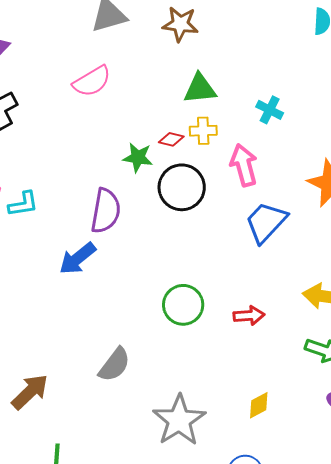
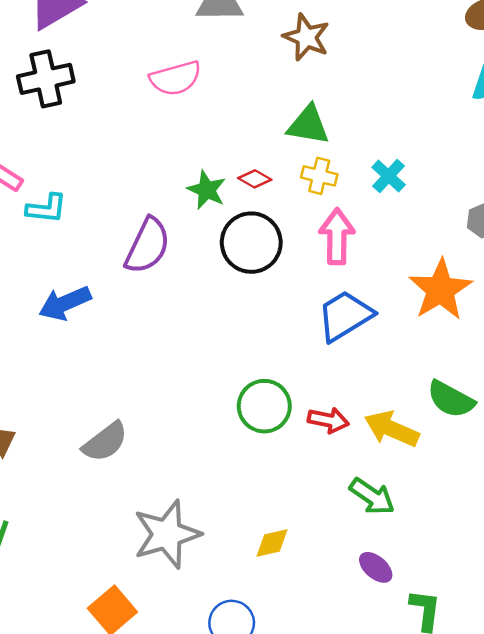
yellow cross: (203, 131) -> (319, 176), moved
blue arrow: (77, 258) -> (65, 303), moved
green circle: (183, 305) -> (264, 406), moved
red arrow: (249, 316) -> (328, 420), moved

